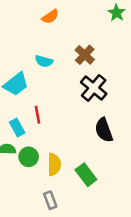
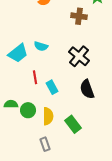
brown cross: (85, 55) -> (79, 16), moved, turned -35
cyan semicircle: (44, 61) -> (41, 46), moved
cyan rectangle: (17, 127) -> (52, 87), moved

